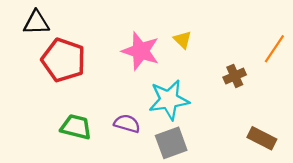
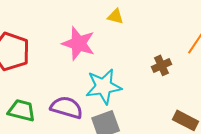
yellow triangle: (183, 40) -> (116, 16), moved, turned -30
purple semicircle: (127, 124) -> (67, 107), size x1.4

